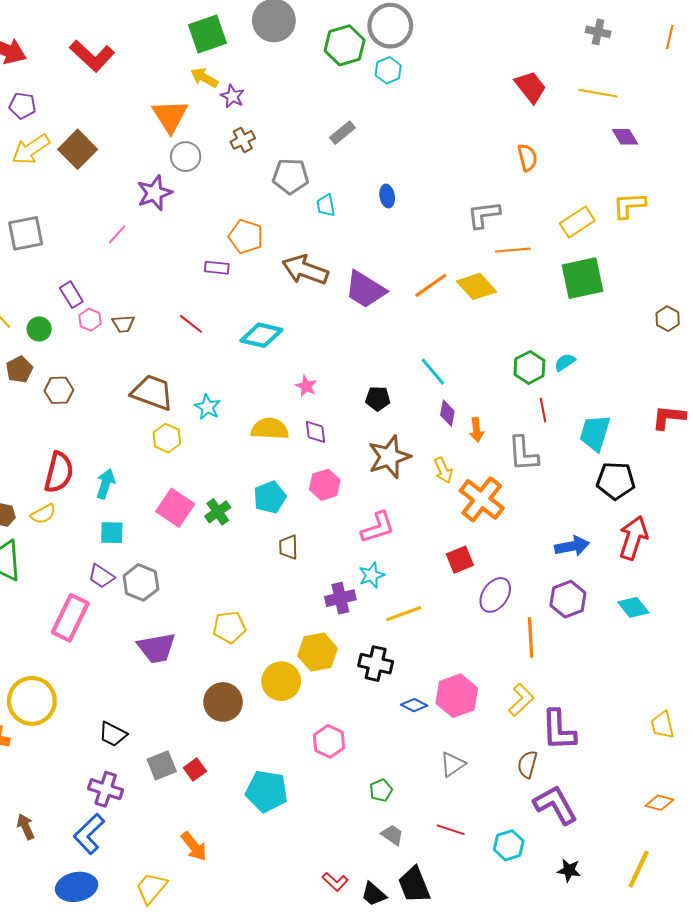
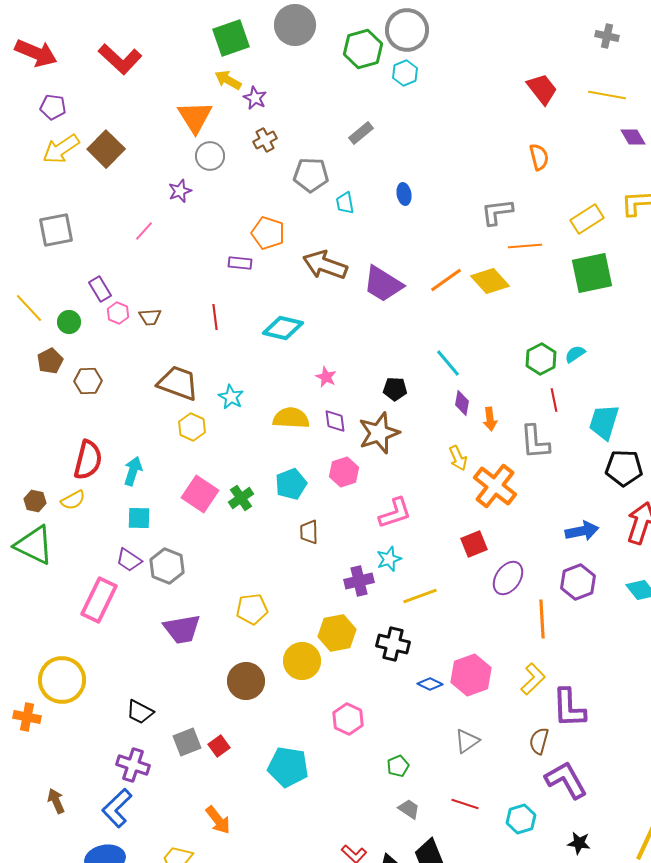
purple star: (154, 193) -> (180, 191), size x0.7
red line: (191, 324) -> (215, 317), turned 45
brown star: (389, 457) -> (379, 433), moved

